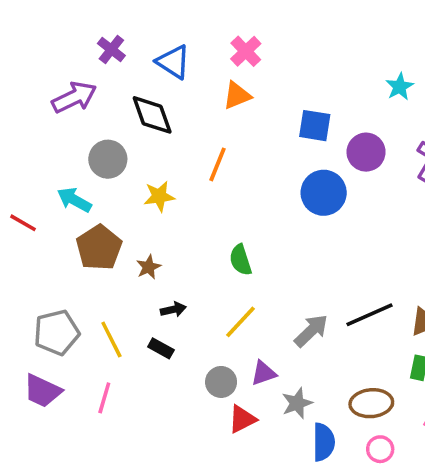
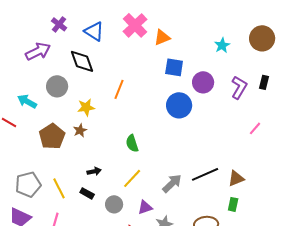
pink cross: (246, 51) -> (135, 25), size x1.4
orange triangle: (237, 95) -> (162, 37), moved
cyan arrow: (74, 200) -> (27, 101), moved
brown star: (149, 267) -> (80, 130), moved
gray circle: (221, 382) -> (114, 204), moved

